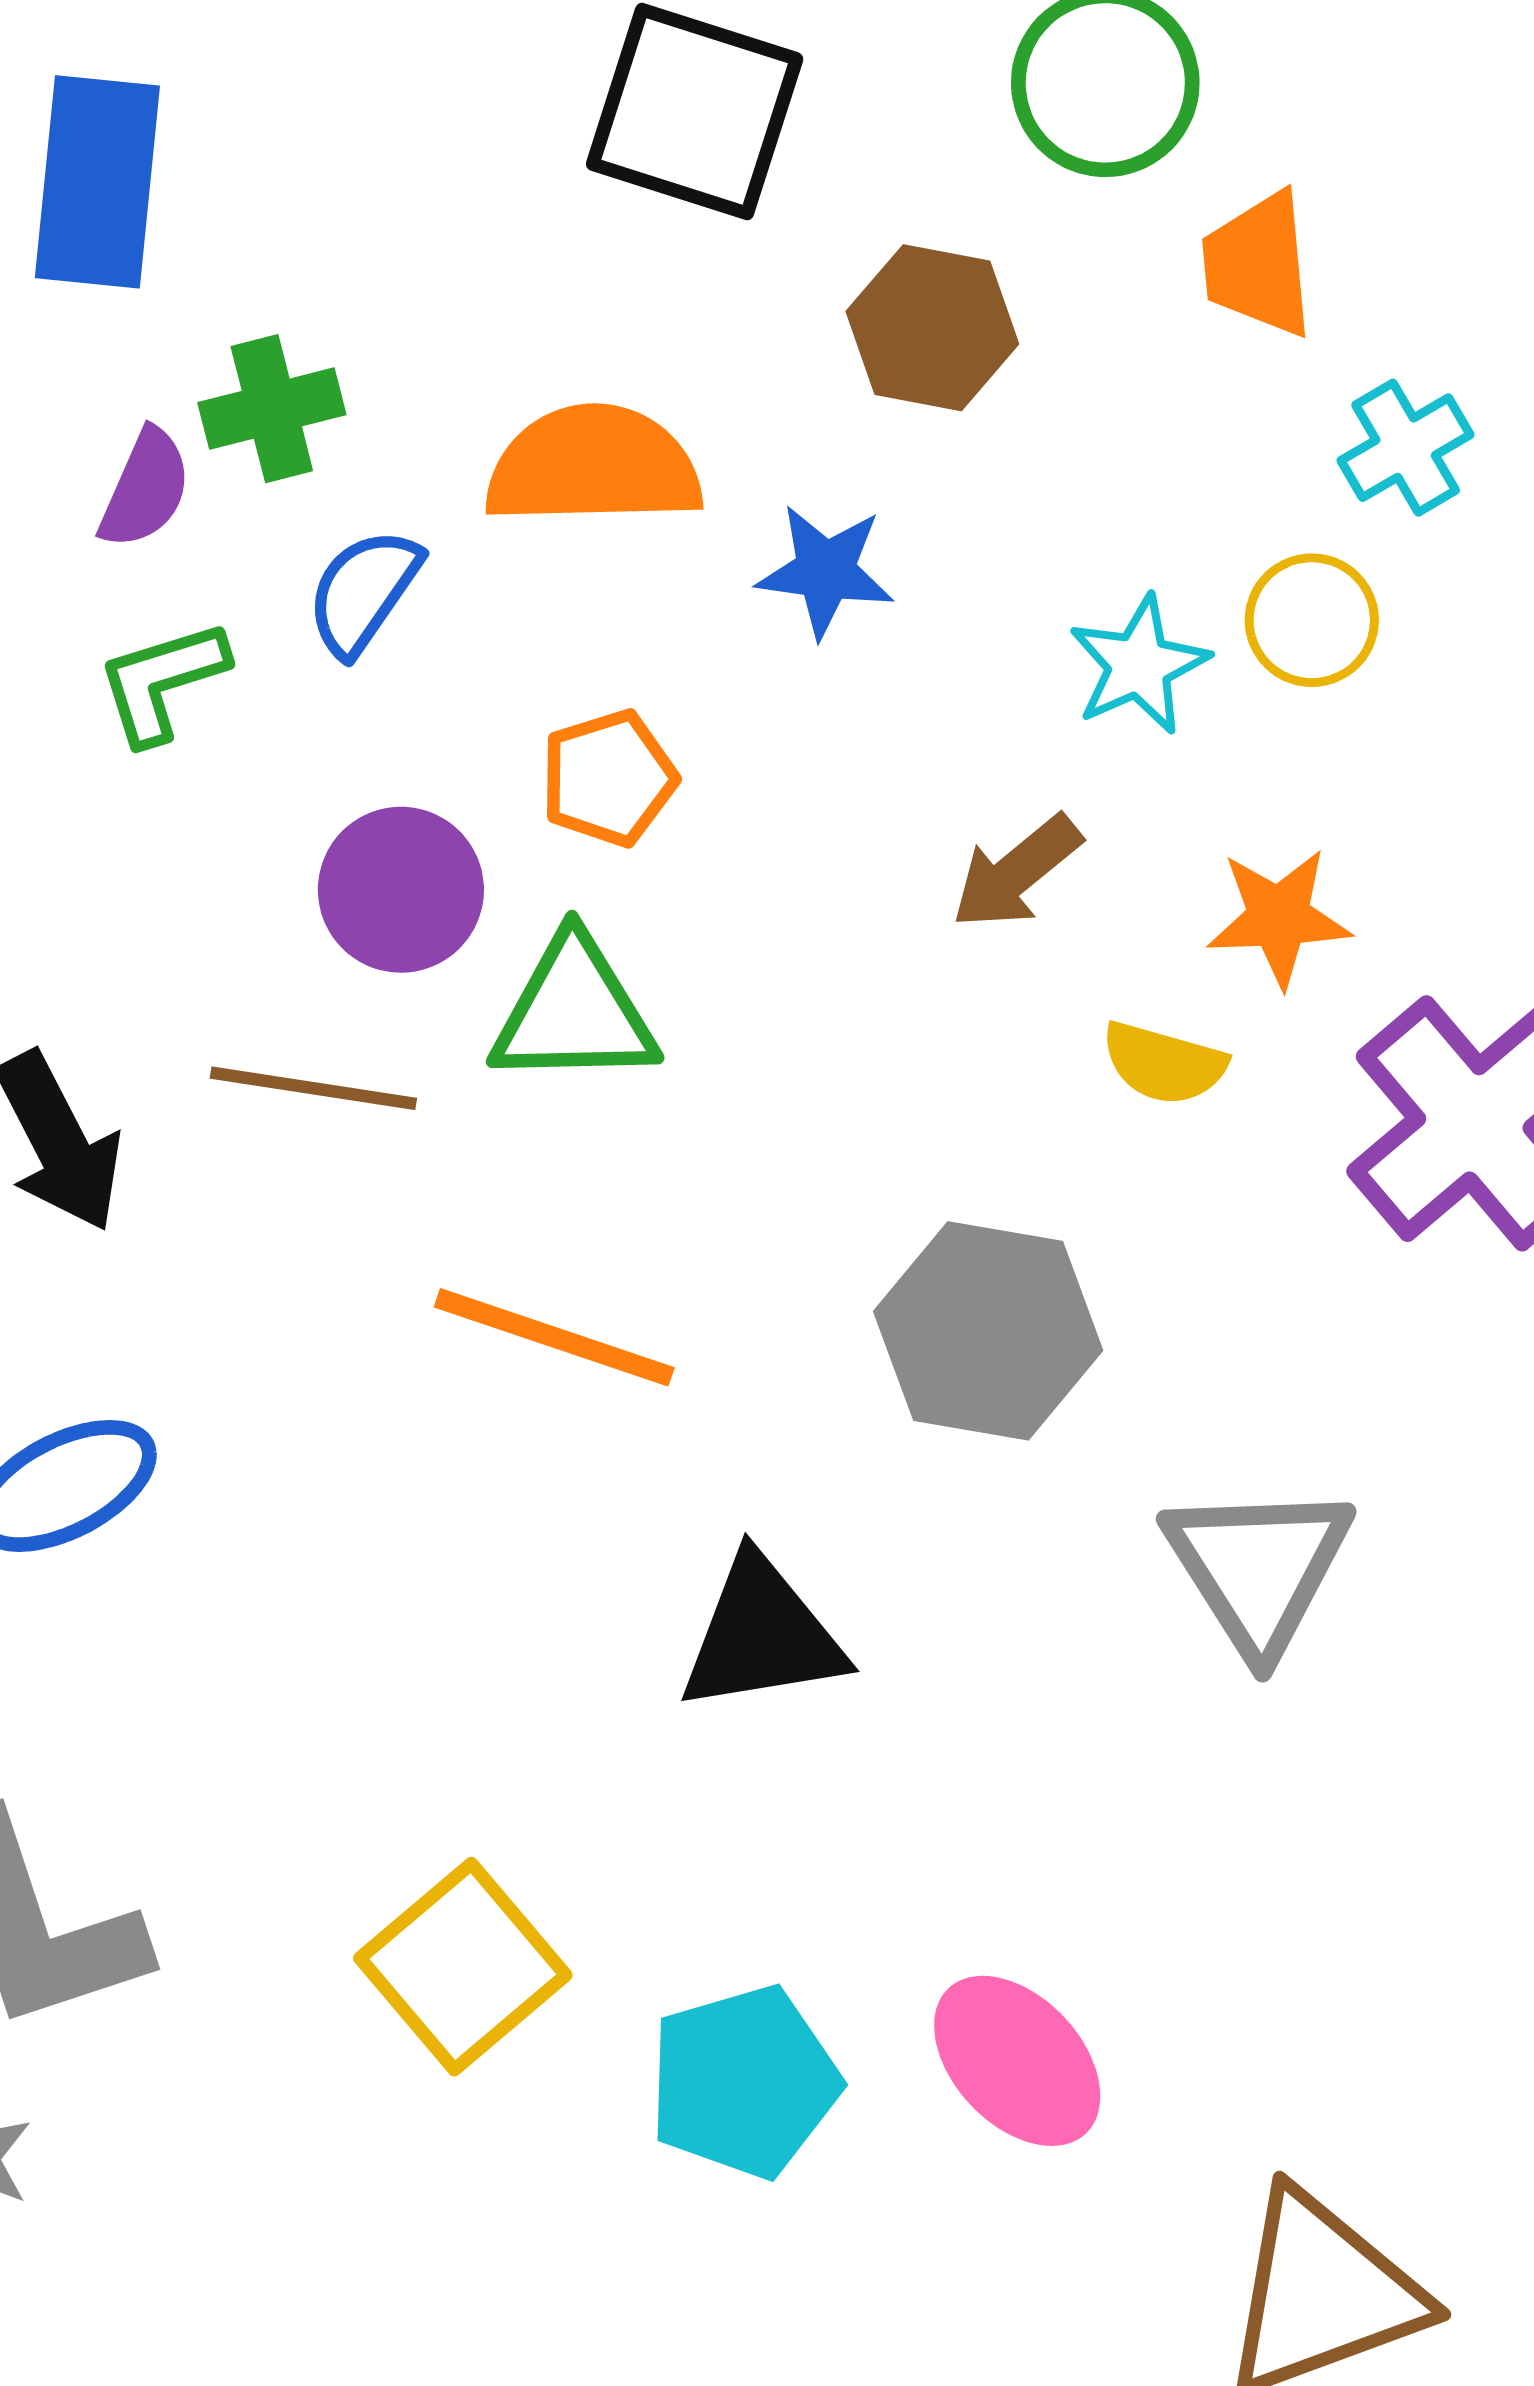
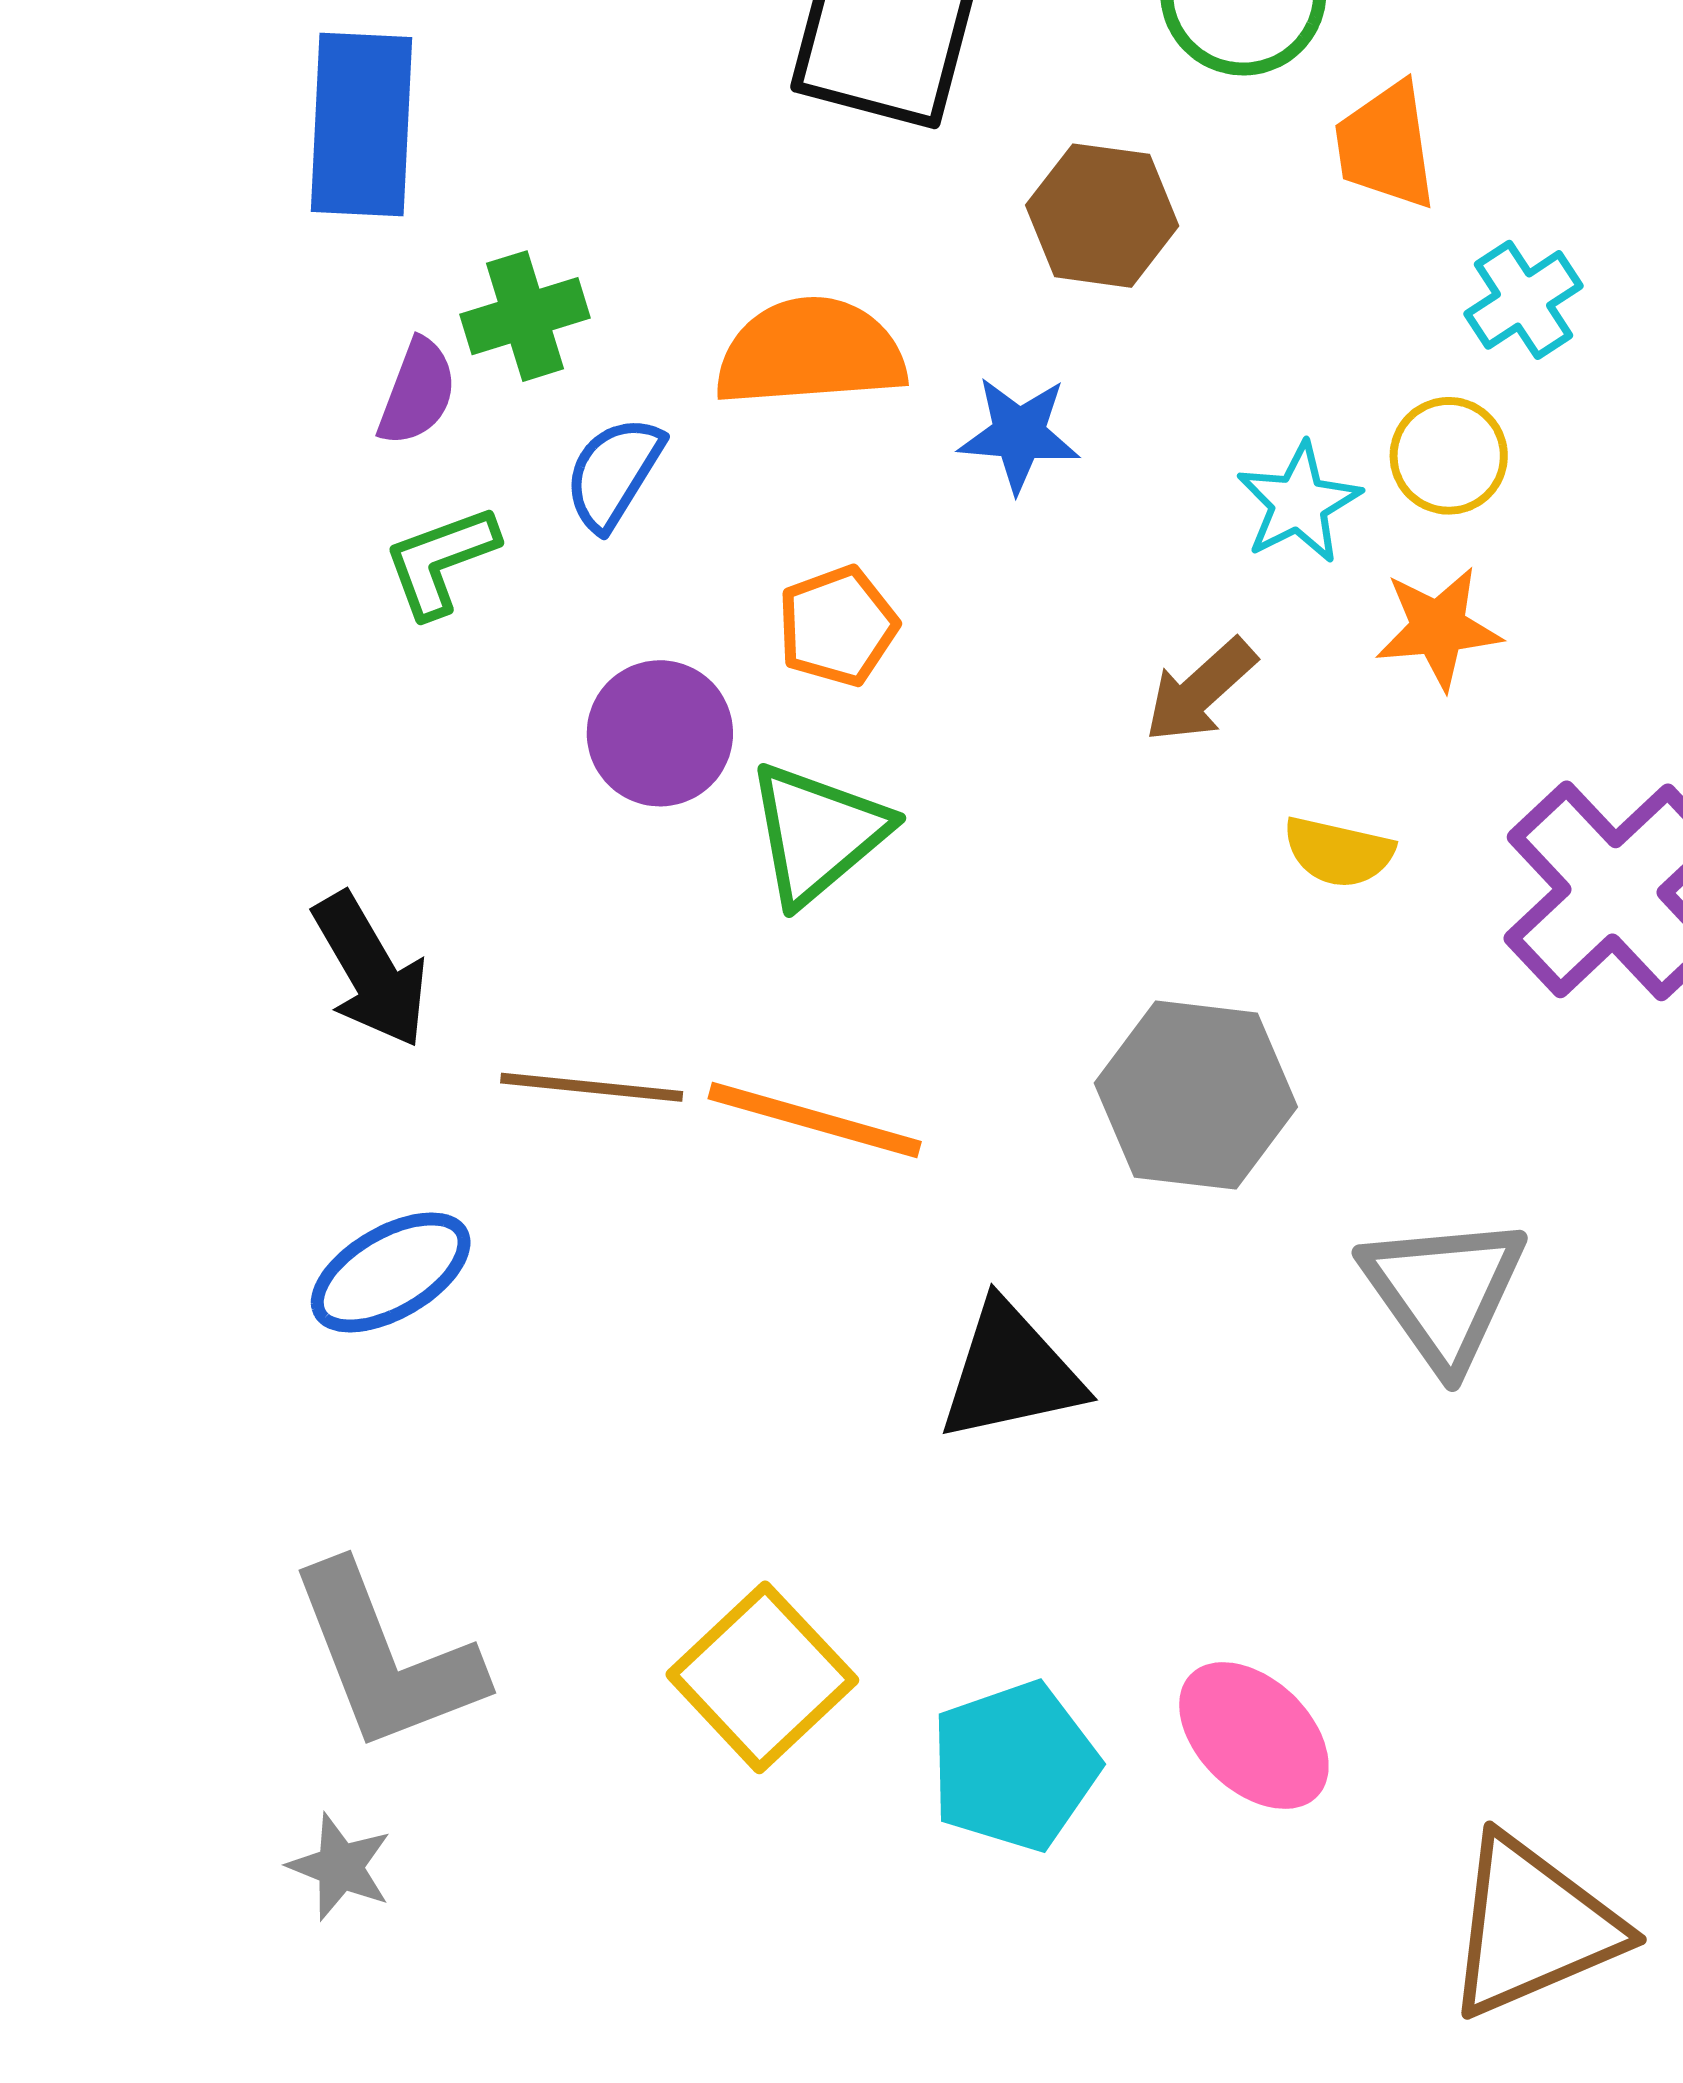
orange star: (1279, 918) -> (1438, 628), moved
green triangle: (574, 1012) -> (818, 833), turned -36
brown line: (313, 1088) -> (592, 1087), moved

